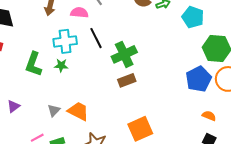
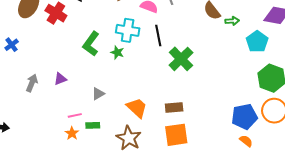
green cross: (124, 54) -> (181, 59), turned -35
blue pentagon: (199, 79) -> (244, 117), moved
brown rectangle: (127, 80) -> (174, 107), moved
orange trapezoid: (78, 111) -> (137, 108), moved

